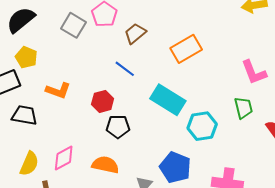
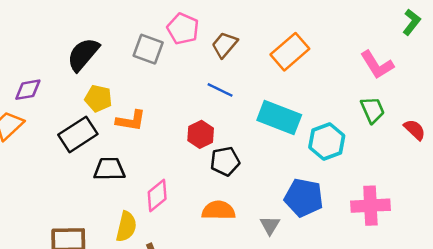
orange L-shape: (58, 90) -> (131, 121), moved
pink diamond: (64, 158) -> (157, 195), moved

